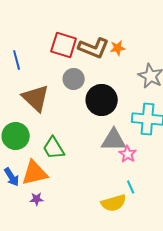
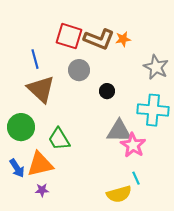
blue line: (17, 60) -> (35, 59), moved
black circle: (102, 100) -> (107, 91), size x0.5
pink star: (128, 154) -> (133, 145), size x1.4

